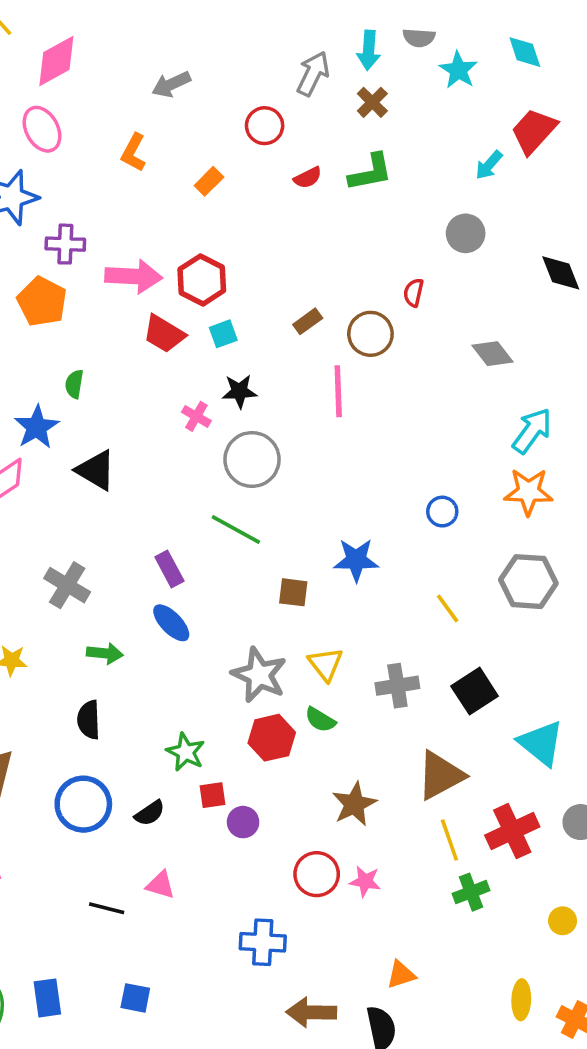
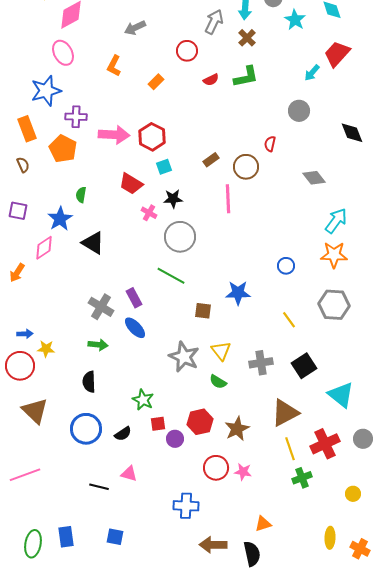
red trapezoid: (164, 334) -> (131, 184), moved
gray cross: (67, 585) -> (101, 307), moved
red hexagon: (272, 738) -> (200, 422), moved

